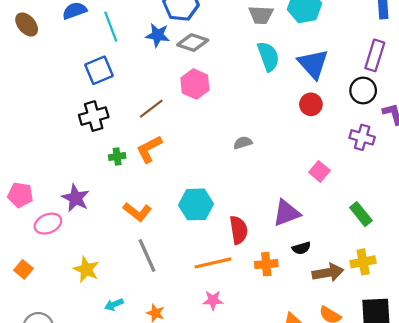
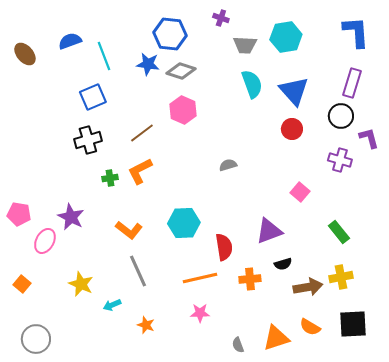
pink ellipse: (48, 224) -> (45, 241), turned -40
cyan arrow: (114, 305) -> (112, 305), moved

